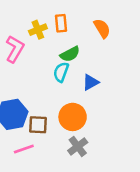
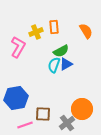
blue triangle: (91, 82) -> (66, 64), moved
orange circle: (73, 117) -> (82, 109), moved
brown square: (38, 125) -> (43, 114), moved

